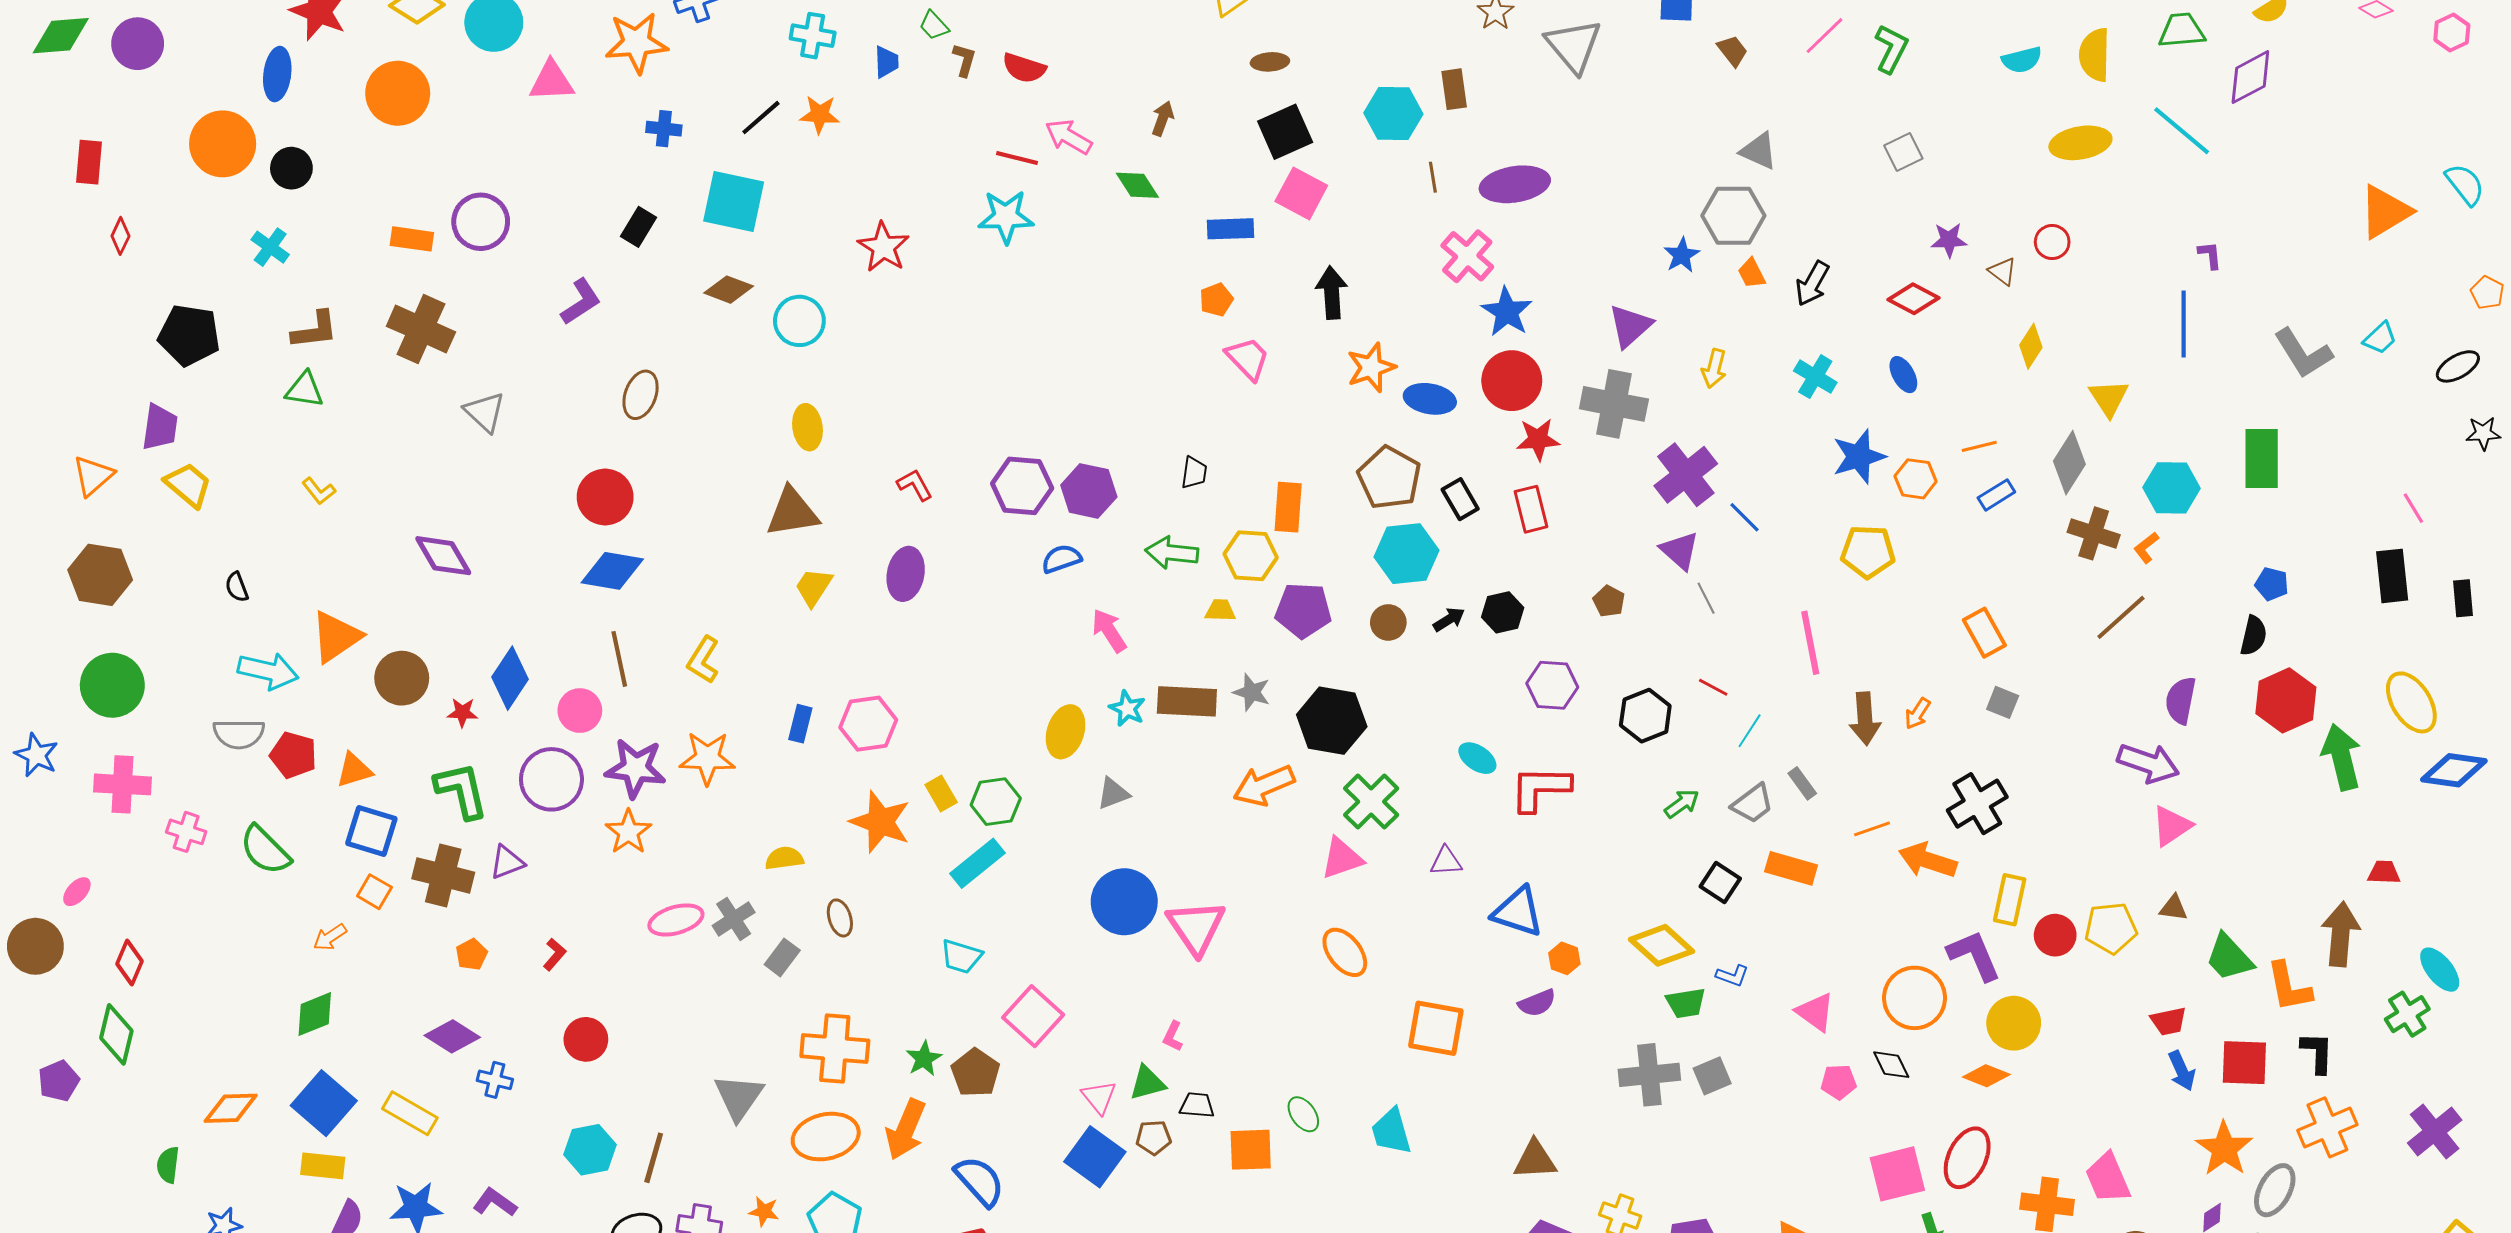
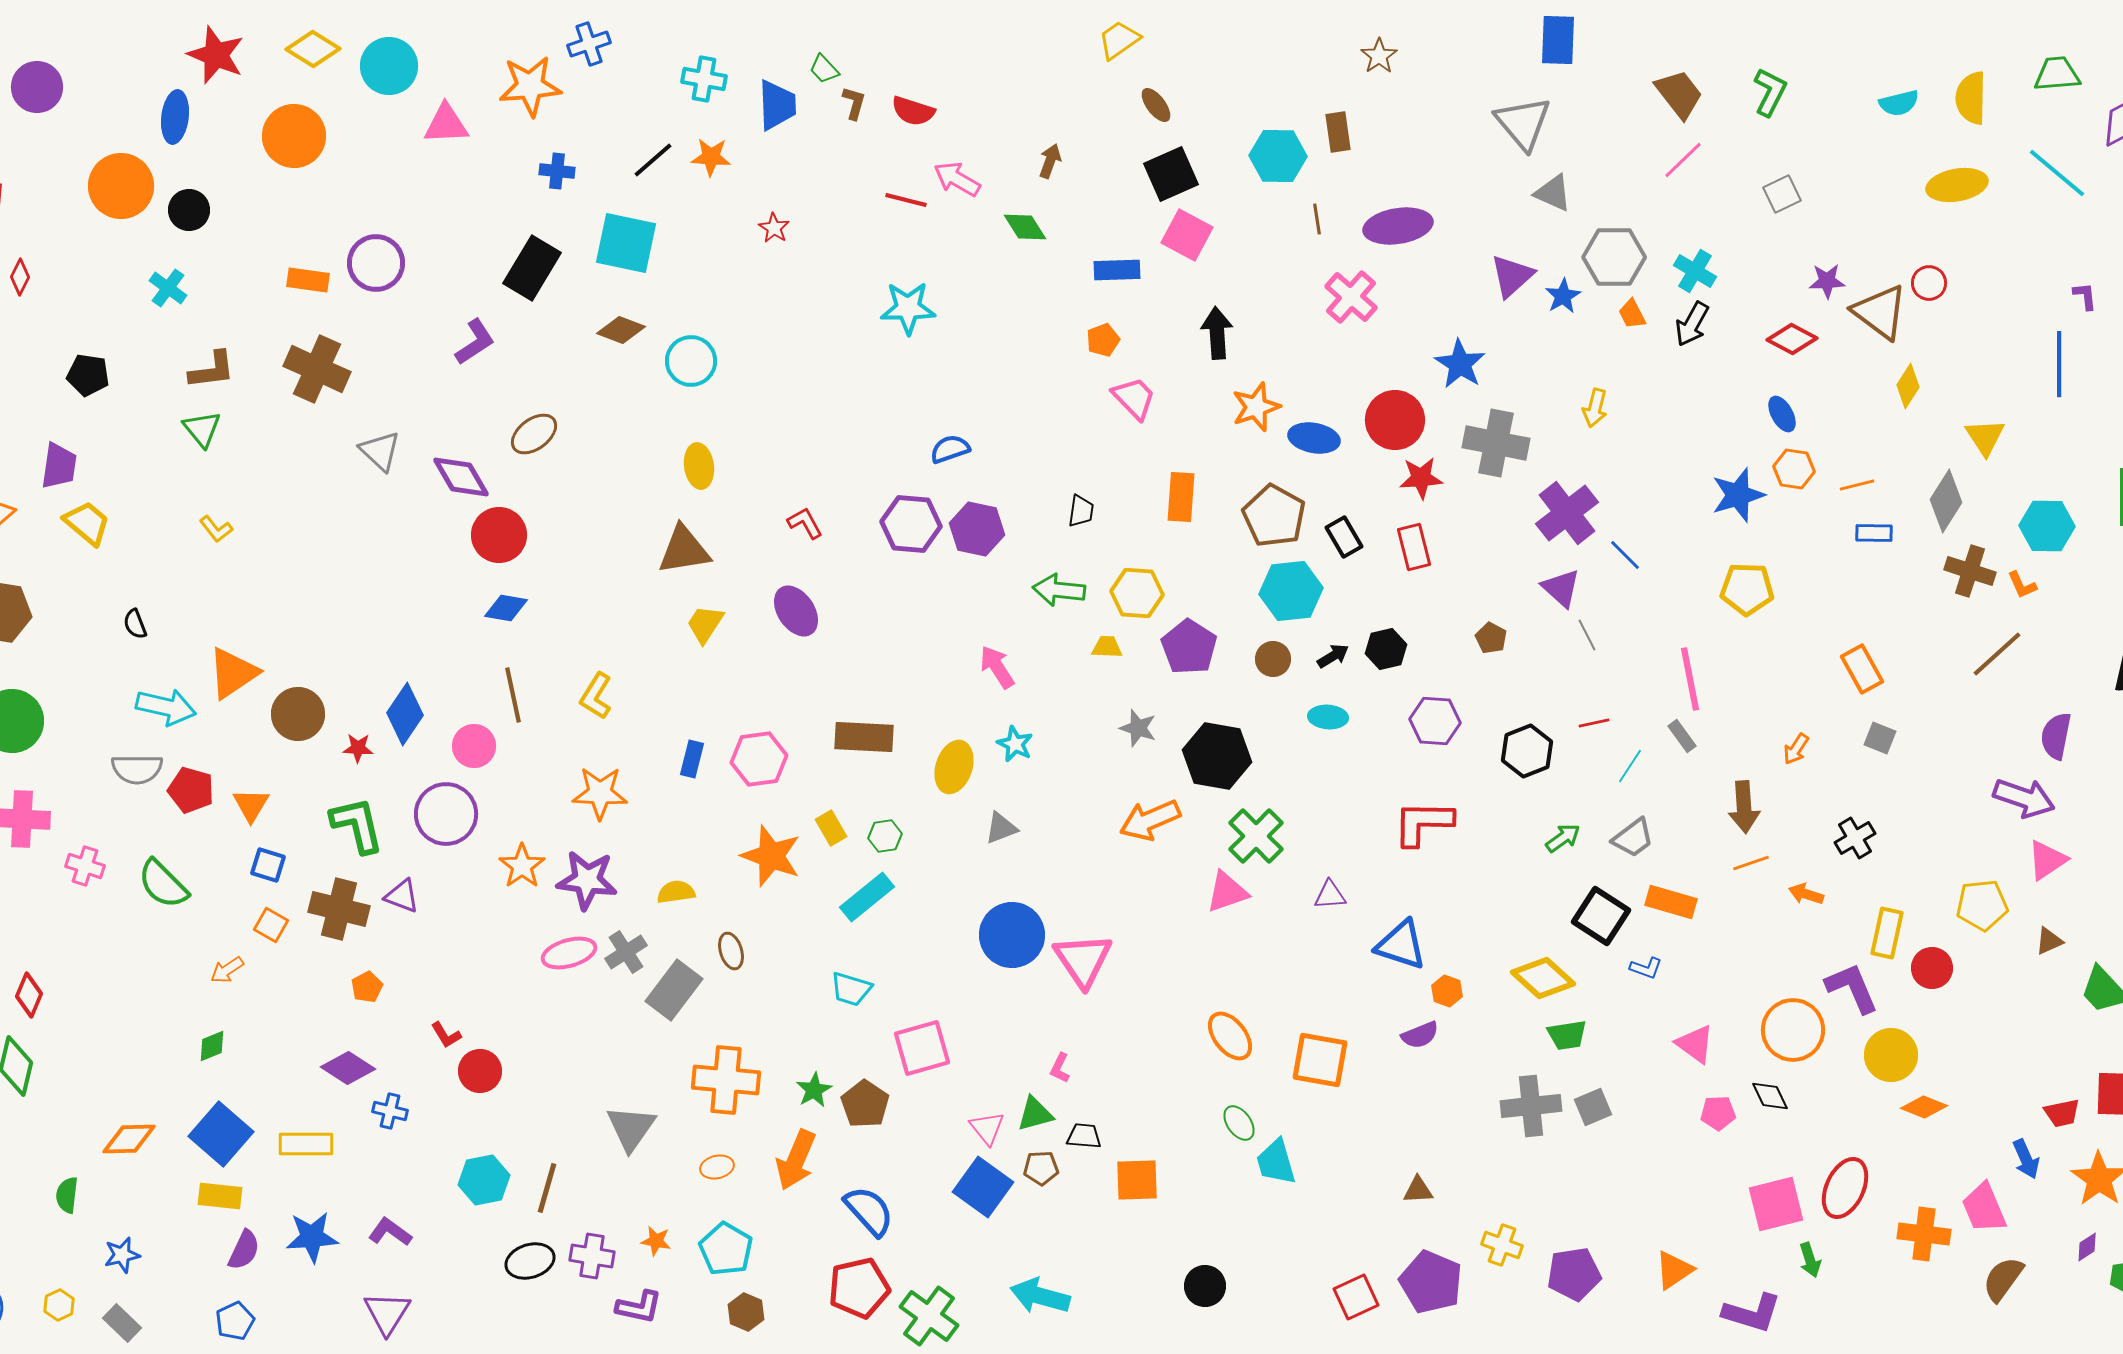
pink line: (1824, 36) -> (1683, 160), moved
gray triangle: (1573, 46) -> (1523, 123), moved
brown trapezoid: (1732, 51) -> (1679, 94), moved, size x1.6
blue trapezoid: (886, 62) -> (777, 105), size x1.6
brown ellipse: (1270, 62) -> (1156, 105), turned 57
gray triangle: (1759, 151) -> (1553, 193), moved
cyan star: (1006, 217) -> (908, 308), moved
black rectangle: (639, 227) -> (532, 268), size x1.6
red star: (883, 247) -> (774, 228), moved, size x0.6
brown triangle: (2003, 271) -> (1880, 312), size x2.0
blue star: (1507, 312) -> (1460, 364), moved
purple triangle: (1630, 326) -> (1512, 276), moved
black pentagon: (189, 335) -> (88, 375), size x0.7
cyan cross: (1815, 377) -> (1695, 271), moved
green triangle: (305, 390) -> (202, 429), turned 42
brown ellipse: (641, 395) -> (534, 434), turned 33
orange hexagon: (1916, 479) -> (1794, 469), moved
blue rectangle: (1996, 495) -> (1874, 533), turned 33
orange rectangle: (1288, 507) -> (1181, 497), moved
orange L-shape: (2146, 548) -> (2022, 585), turned -76
purple diamond: (443, 556) -> (461, 477), moved
blue semicircle: (1061, 559) -> (950, 449), moved
blue diamond: (612, 571) -> (506, 608), size x0.7
purple ellipse: (906, 574) -> (796, 611), turned -45
purple pentagon: (1303, 610) -> (1189, 647), turned 30
red line: (1713, 687) -> (1594, 723), turned -40
brown rectangle: (1187, 701) -> (864, 737), moved
brown arrow: (1865, 719) -> (1744, 807), moved
cyan ellipse: (1477, 758) -> (1328, 717), moved, turned -30
purple star: (635, 768) -> (587, 880), moved
orange triangle: (354, 770) -> (251, 805), turned -42
gray rectangle: (1802, 783) -> (1682, 736), moved
green hexagon: (996, 802) -> (885, 836), size x0.7
black cross: (1977, 804) -> (1855, 838), size x0.7
blue square: (371, 831) -> (268, 865), size x0.7
orange arrow: (1928, 860) -> (1806, 894), size x0.6
purple triangle: (507, 862) -> (402, 896), turned 42
black square: (1720, 883) -> (1601, 916), size x1.4
brown triangle: (2174, 908) -> (2049, 941), turned -32
yellow pentagon: (2111, 928) -> (1982, 905), moved
orange ellipse: (1345, 952) -> (1230, 1036), moved
red L-shape: (555, 954) -> (446, 1035), moved, turned 108
gray rectangle: (782, 957) -> (674, 990), size x1.6
blue L-shape: (1732, 976) -> (1646, 968), moved
green diamond: (315, 1014) -> (212, 1046), size x0.7
pink square: (1033, 1016) -> (922, 1048), turned 32
red trapezoid: (2168, 1021) -> (2062, 1113), moved
blue arrow: (2182, 1071) -> (2026, 1159), moved
orange diamond: (1986, 1076) -> (1924, 1107), moved
yellow rectangle: (410, 1113) -> (306, 1144), turned -30
green ellipse: (1303, 1114) -> (1239, 1123), moved
orange ellipse: (826, 1137) -> (717, 1167), size x0.5
brown triangle: (1535, 1160) -> (1418, 1190), size x0.7

